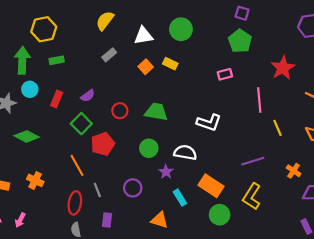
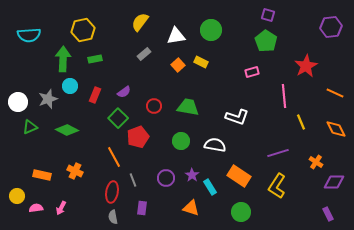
purple star: (166, 172) -> (192, 175), moved
green circle: (220, 215) -> (241, 212), moved

